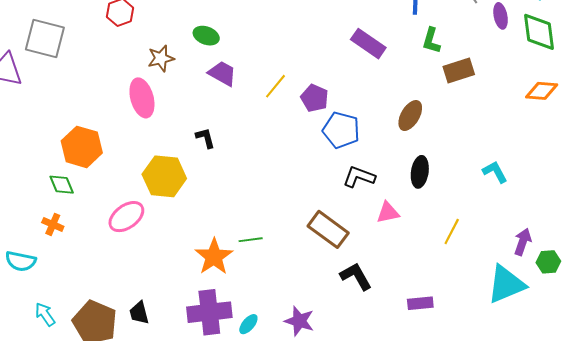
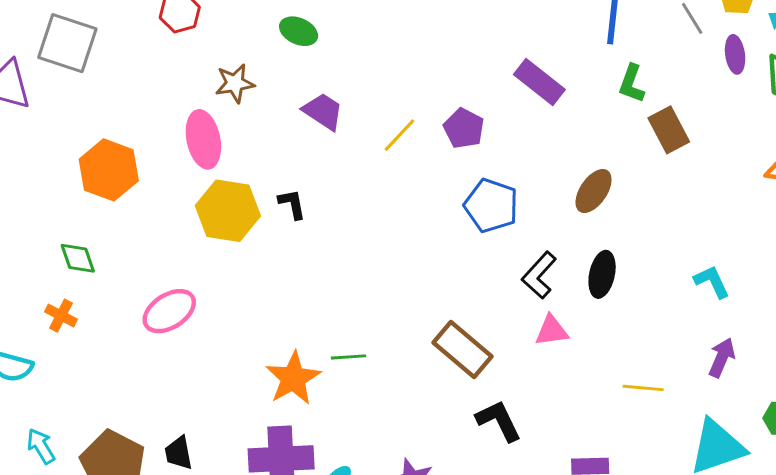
green ellipse: (206, 36) -> (299, 31), moved
brown rectangle: (459, 70) -> (669, 130), turned 76
purple pentagon: (315, 98) -> (464, 128), moved
orange hexagon: (82, 147) -> (109, 170), moved
yellow hexagon: (164, 176) -> (228, 211), moved
black L-shape: (359, 177) -> (539, 275), moved, turned -72
yellow line: (452, 232) -> (643, 388), moved, turned 64
purple arrow: (523, 242) -> (722, 358), moved

